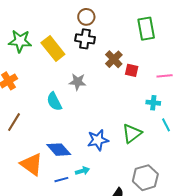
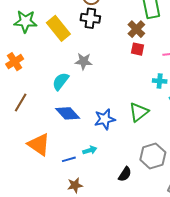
brown cross: (114, 59) -> (136, 29), moved
cyan semicircle: (54, 102) -> (61, 81), turned 66
blue diamond: (59, 150) -> (68, 113), moved

